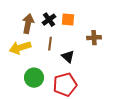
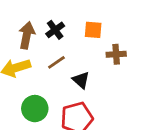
orange square: (68, 20) -> (93, 30), moved
brown line: (50, 44) -> (56, 62), turned 48

